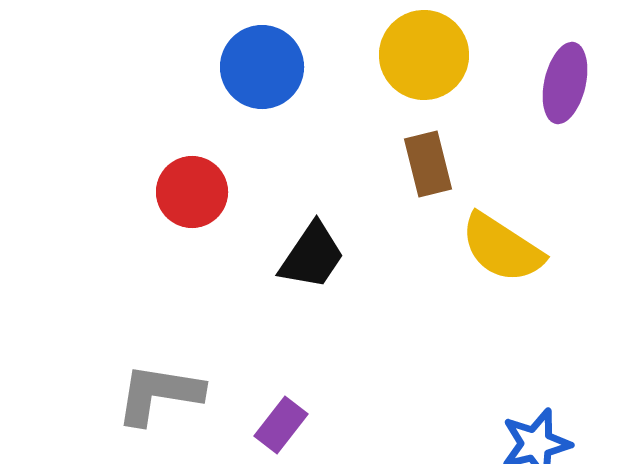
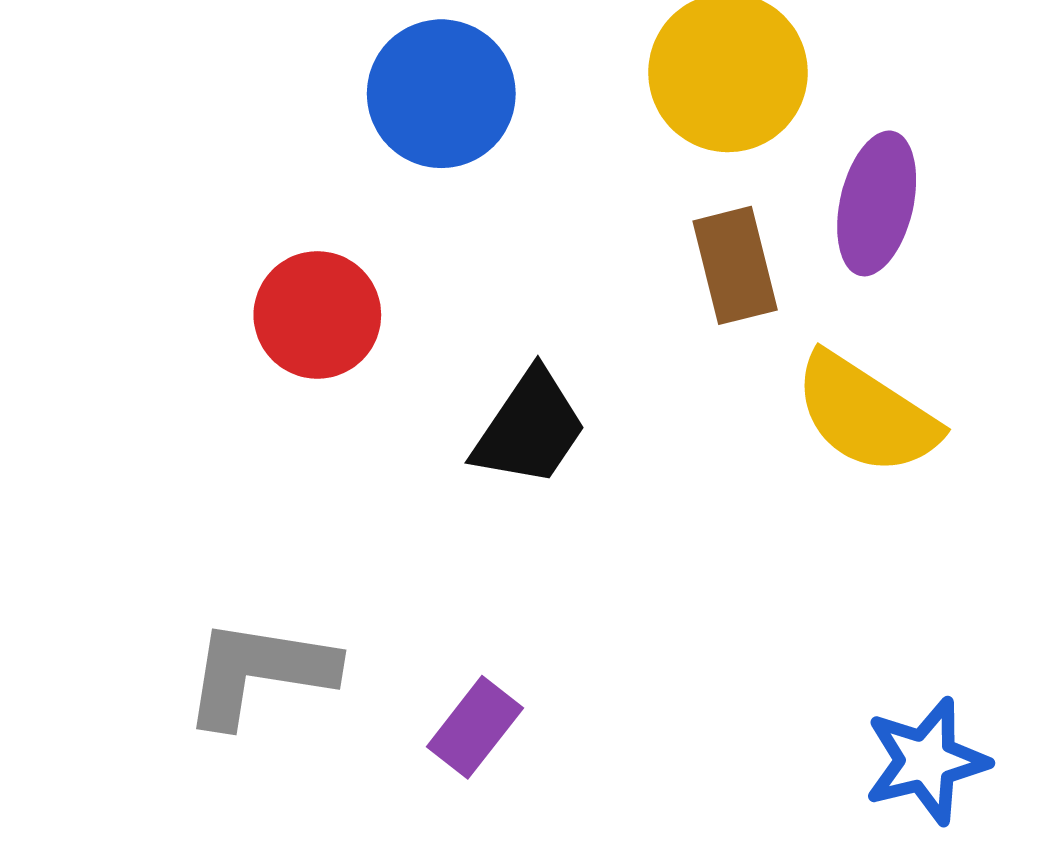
purple ellipse: (565, 83) -> (877, 203), moved

